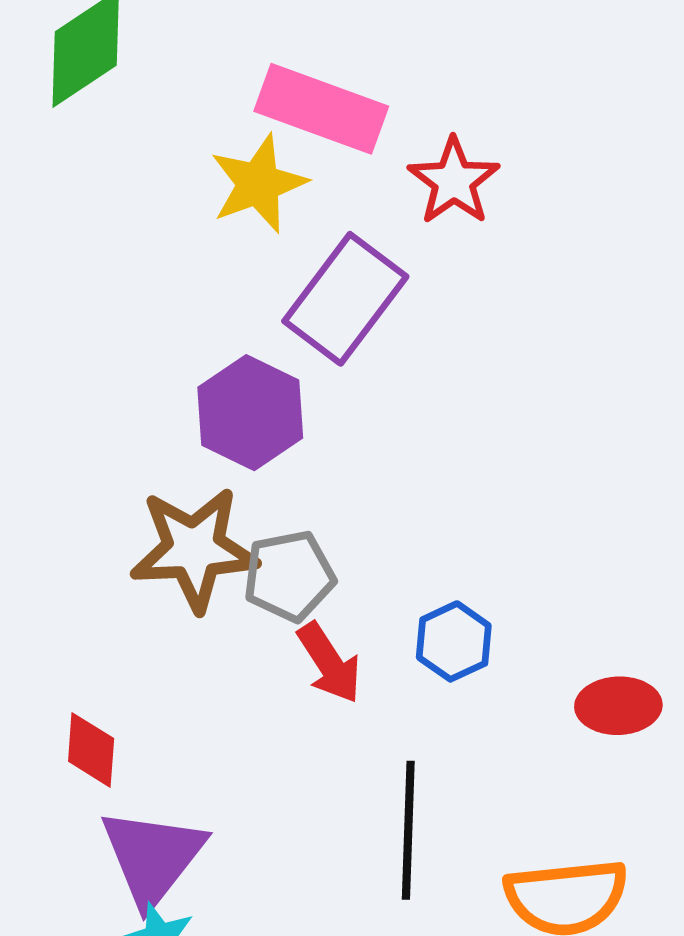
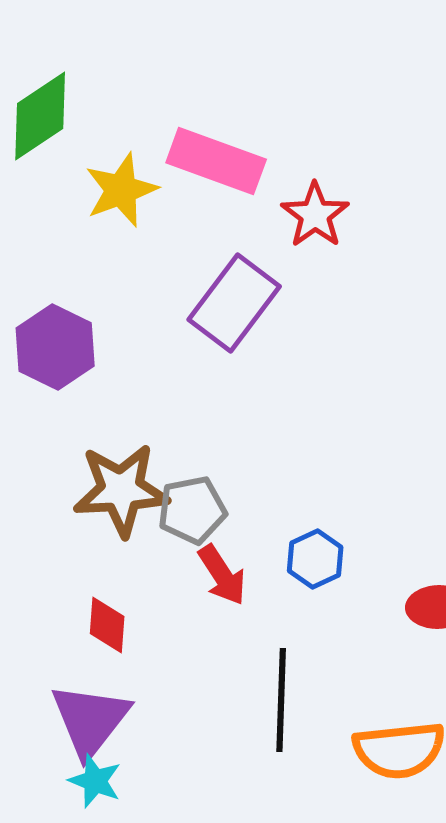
yellow star: (258, 184) -> (121, 190), moved
purple hexagon: (250, 413) -> (55, 347), moved
red diamond: (91, 750) -> (107, 625), moved

